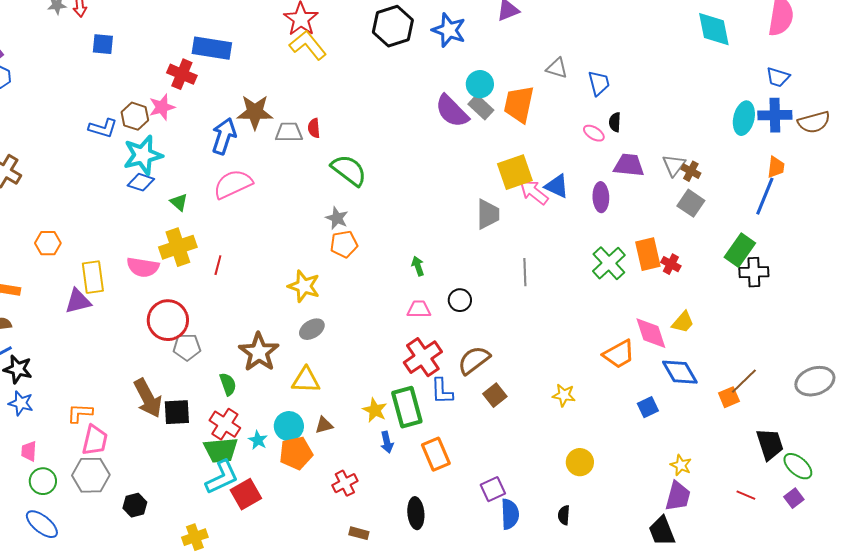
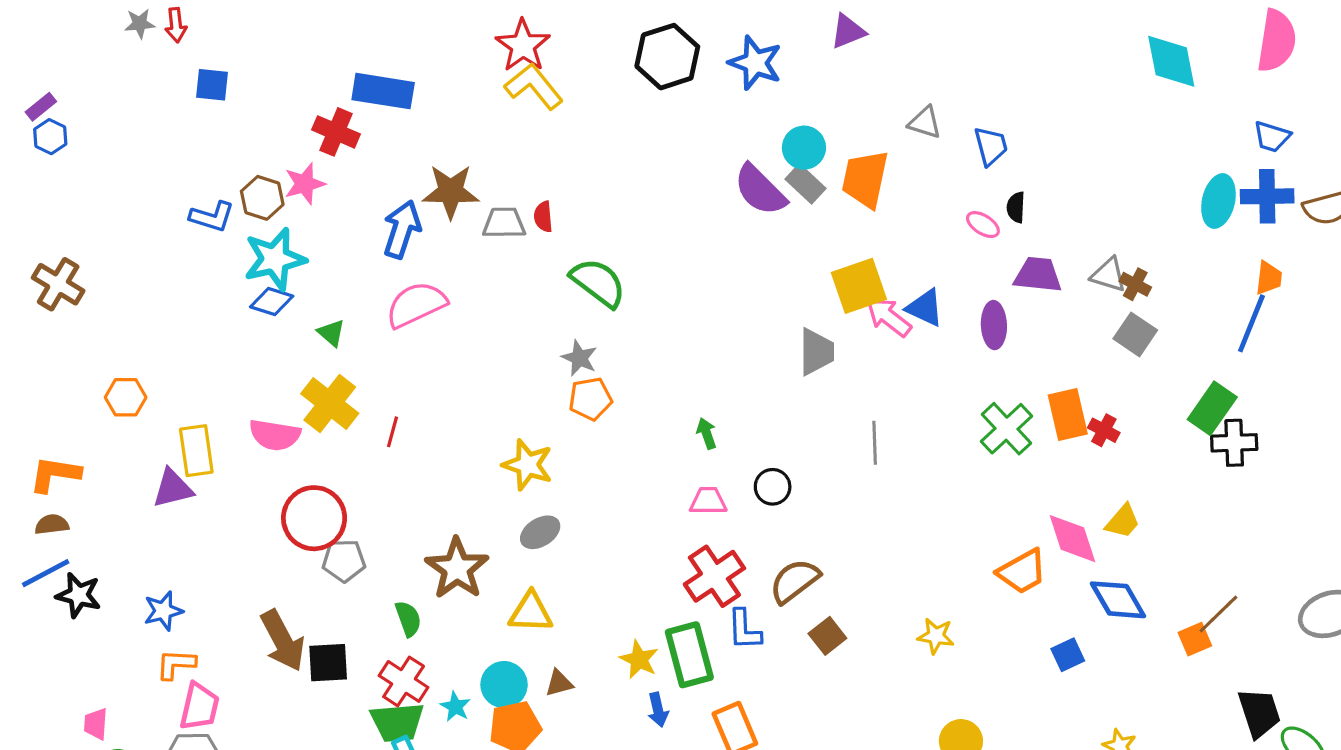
gray triangle: (674, 165) -> (1109, 275), turned -50
yellow cross: (178, 247) -> (330, 404), turned -33
blue star: (21, 403) -> (163, 611), moved, turned -30

